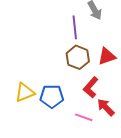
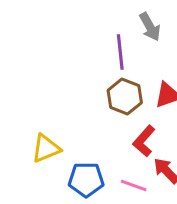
blue pentagon: (52, 96) -> (86, 180), moved

